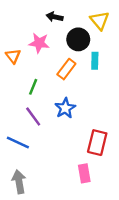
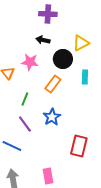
yellow triangle: (100, 20) -> (81, 43), turned 42
cyan rectangle: (95, 61) -> (85, 77), moved
pink rectangle: (84, 173) -> (48, 176), moved

